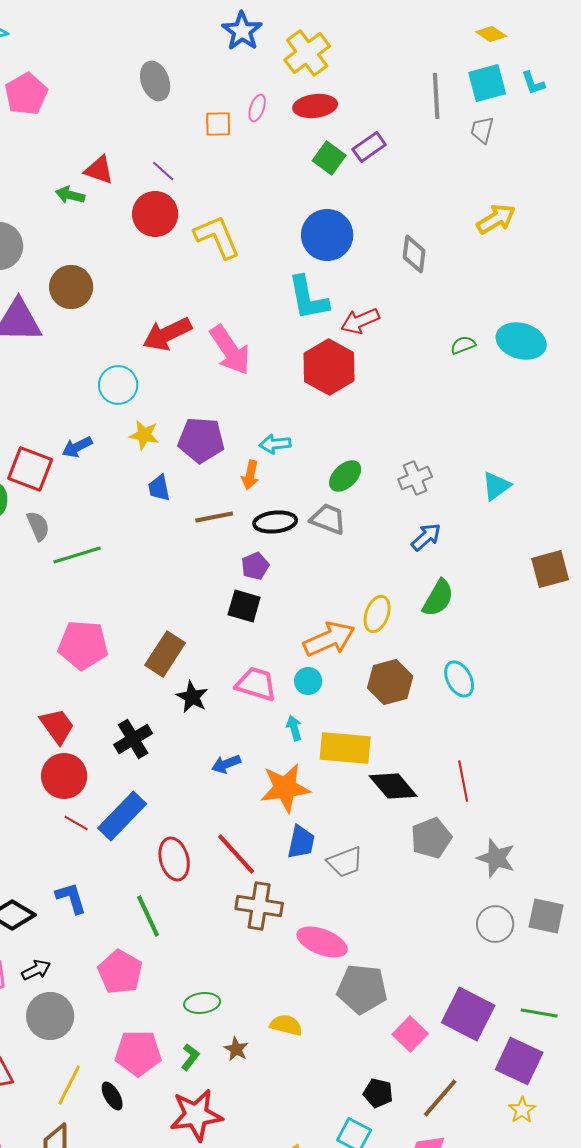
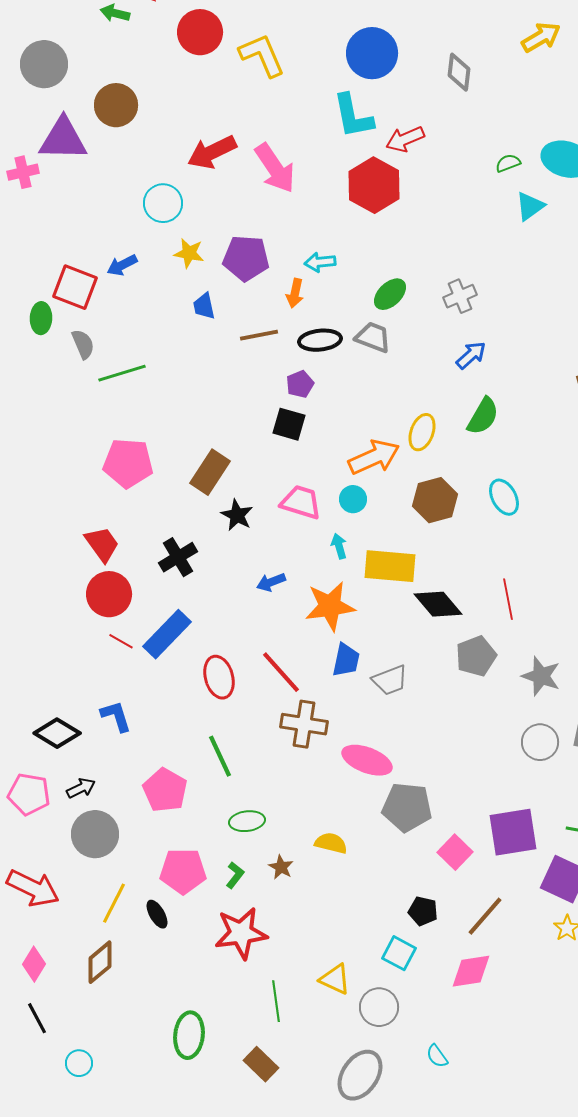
cyan triangle: (496, 486) -> (530, 206), moved
green line: (148, 916) -> (220, 756), moved
purple square: (468, 1014) -> (513, 832), turned -36

